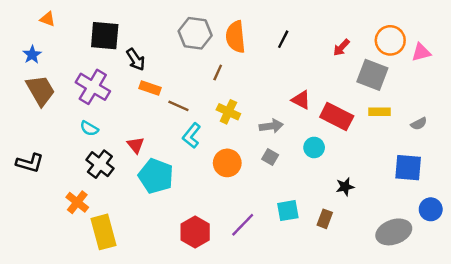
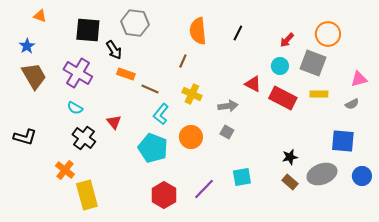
gray hexagon: (195, 33) -> (135, 23), moved
pink triangle: (421, 52) -> (359, 79), moved
cyan circle: (314, 147) -> (280, 66), moved
cyan pentagon: (156, 176) -> (153, 148), moved
brown rectangle: (325, 219) -> (290, 182), moved, turned -70
gray ellipse: (394, 232) -> (322, 174), moved

